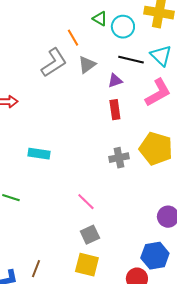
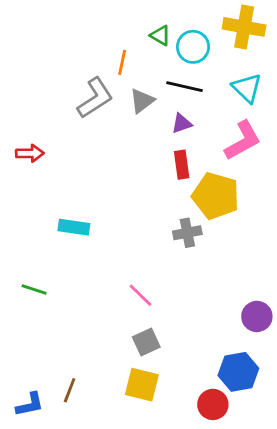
orange line: (73, 38) -> (122, 62), turned 42
black line: (131, 60) -> (184, 87), moved
yellow pentagon: (156, 149) -> (216, 196), moved

